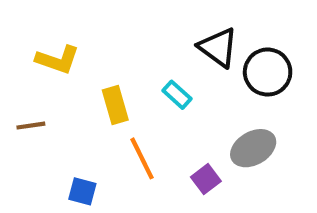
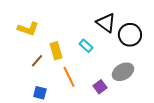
brown line: (31, 126) -> (37, 61), moved, turned -40

